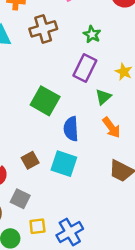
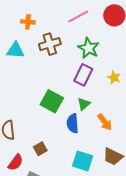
green star: (92, 34) -> (89, 48), size x1.5
green triangle: (103, 97) -> (84, 104), moved
cyan square: (64, 164) -> (83, 161), moved

